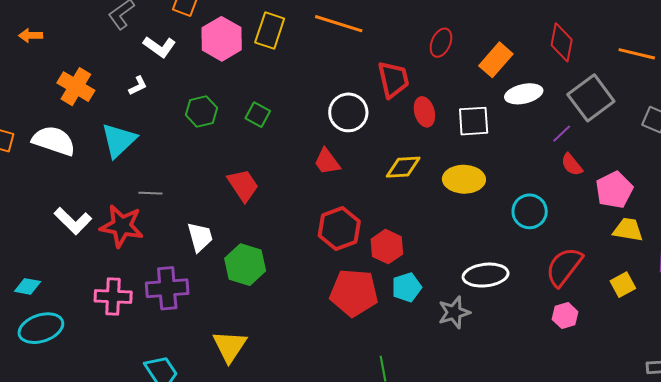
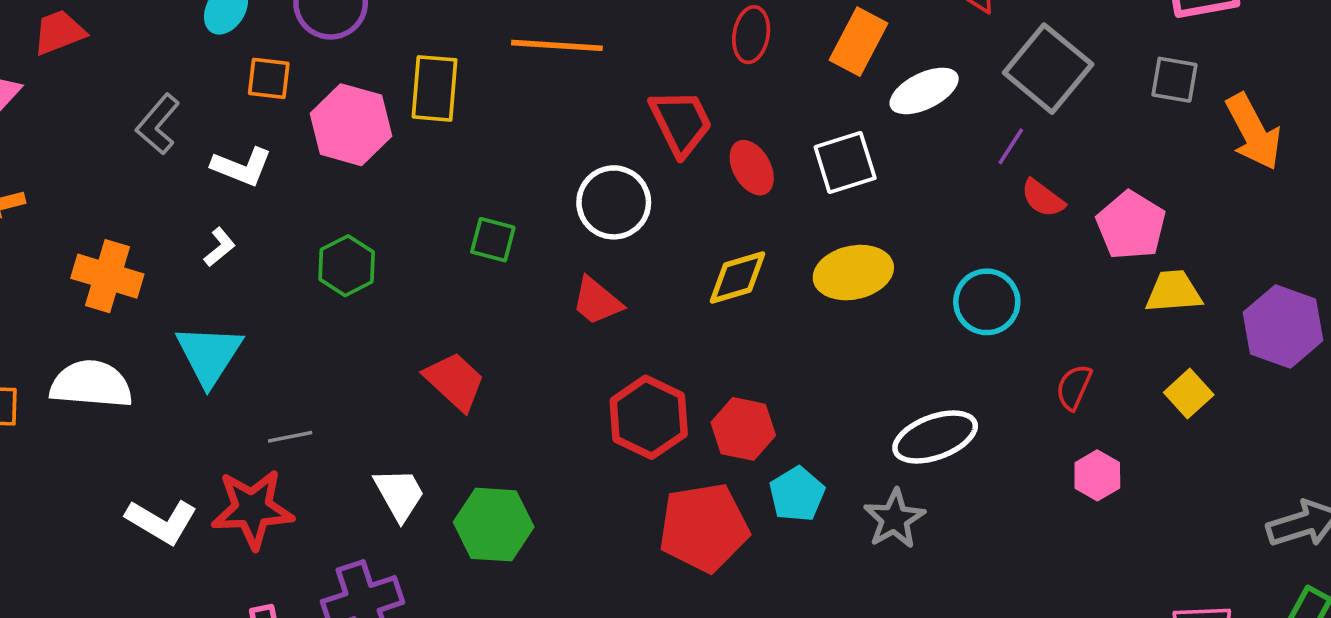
green square: (258, 115) -> (493, 240), moved
red semicircle: (564, 267) -> (1074, 387), size x0.6

